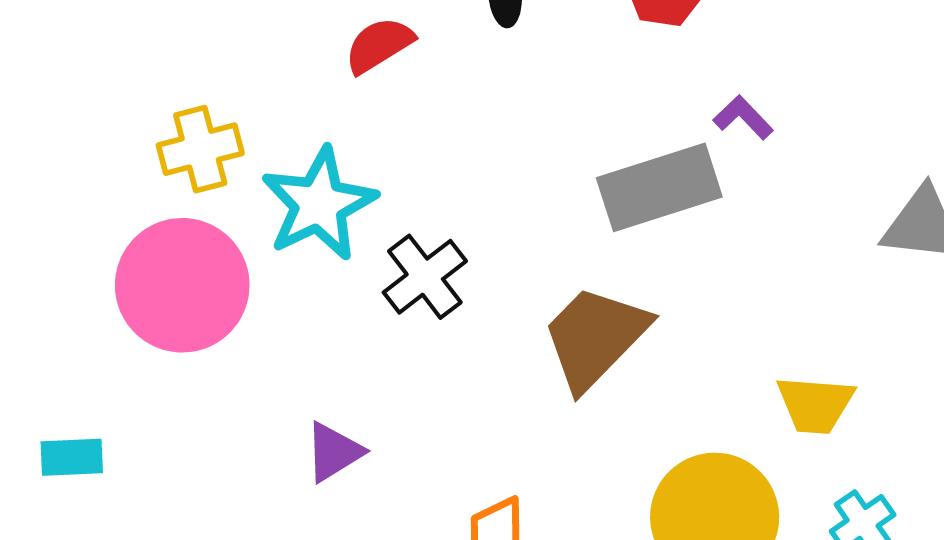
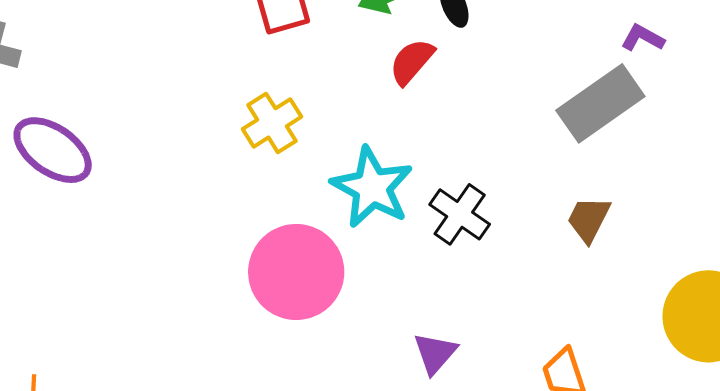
red semicircle: (379, 45) -> (412, 62), moved
yellow cross: (200, 149) -> (272, 123), moved
brown trapezoid: (595, 337) -> (589, 219), size x0.6

